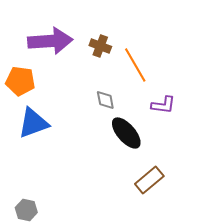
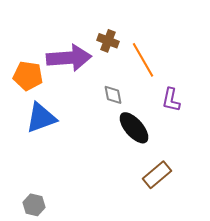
purple arrow: (50, 41) -> (69, 58), moved
purple L-shape: (163, 105) -> (171, 100), turned 95

